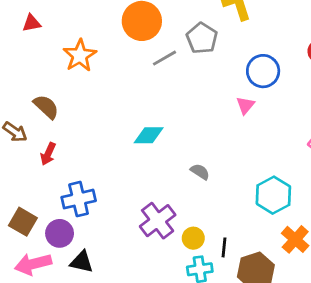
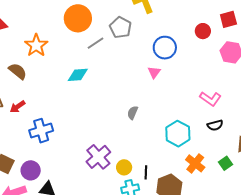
brown semicircle: (46, 107) -> (18, 71), moved
cyan diamond: (149, 135) -> (78, 75), moved
red arrow: (48, 154) -> (18, 107), moved, turned 35
gray semicircle: (200, 172) -> (133, 113), moved, turned -96
blue cross: (79, 199) -> (41, 131), moved

